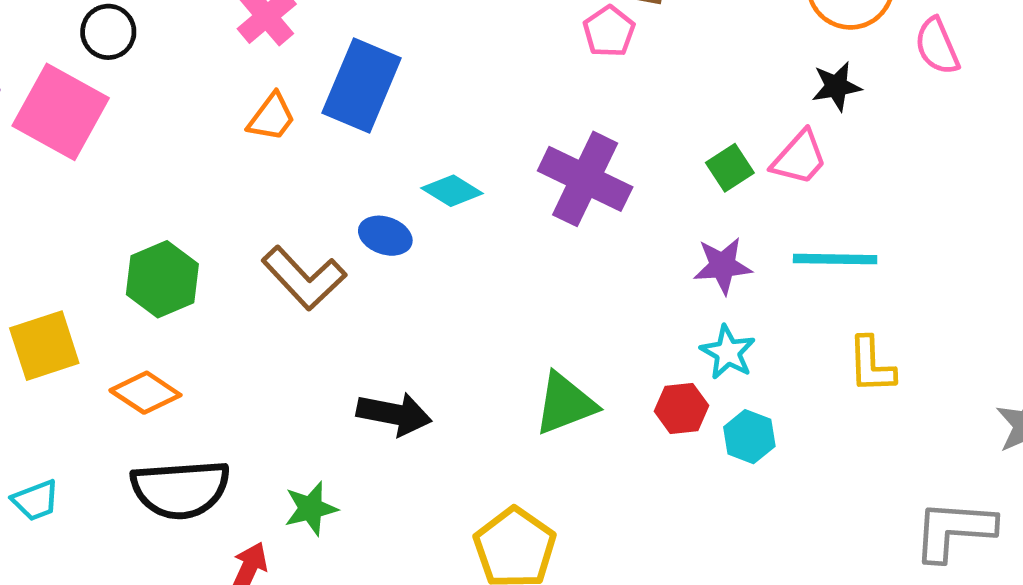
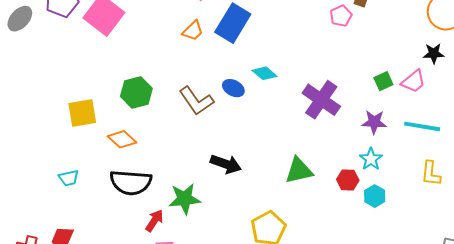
purple cross: (585, 179) -> (321, 100), moved
green star: (311, 508) -> (185, 199), size x1.4

